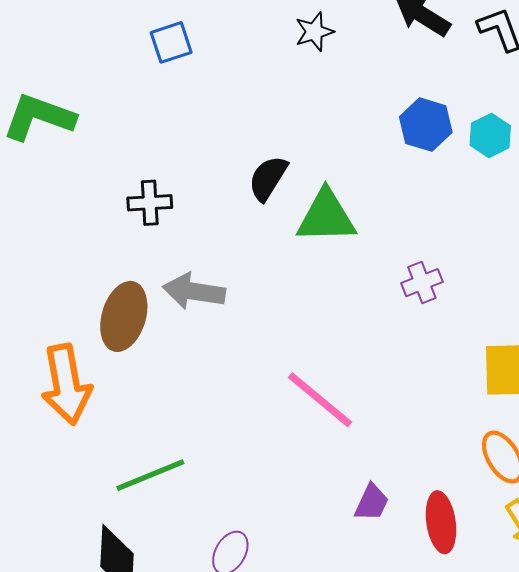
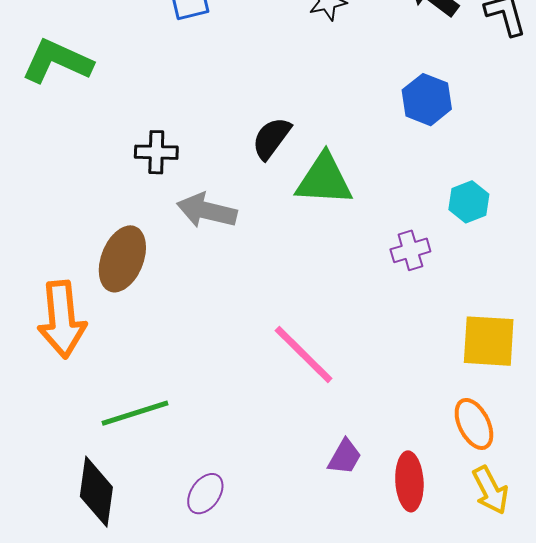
cyan hexagon: (490, 135) -> (469, 202), moved
gray arrow: (194, 291) -> (207, 211), moved

